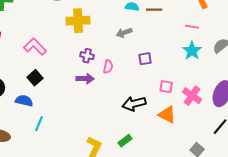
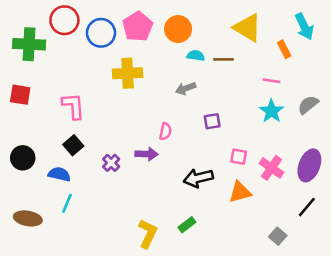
pink L-shape: (35, 47) -> (73, 106), turned 40
purple cross: (87, 56) -> (111, 163), moved, turned 32
purple arrow: (85, 79) -> (146, 154), moved
orange triangle: (167, 115) -> (240, 192), turned -42
cyan line: (39, 124) -> (67, 203), moved

